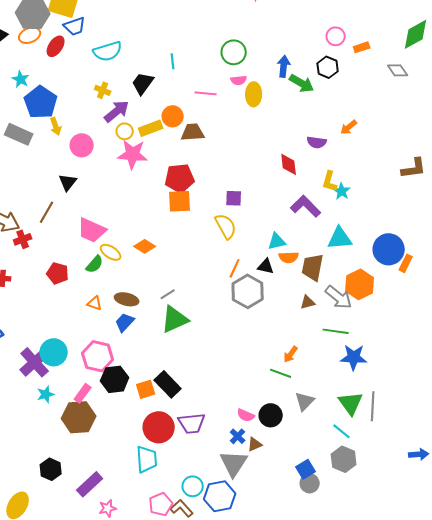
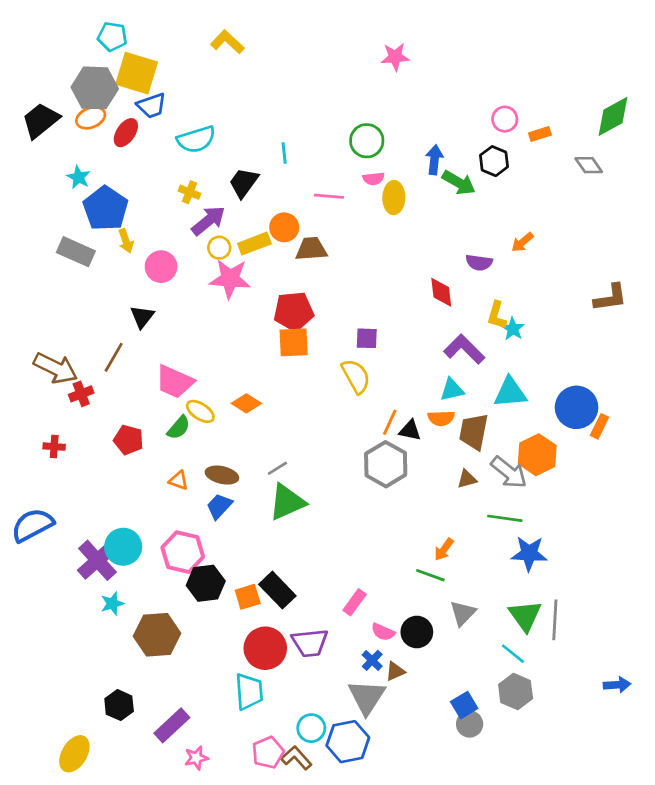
cyan triangle: (277, 241) -> (452, 390), moved
orange line: (235, 268) -> (390, 422), moved
pink rectangle: (83, 393) -> (355, 602), moved

